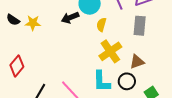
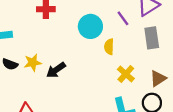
black arrow: (70, 18) -> (56, 70), moved
yellow cross: (110, 51) -> (126, 74), size x0.7

